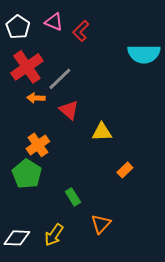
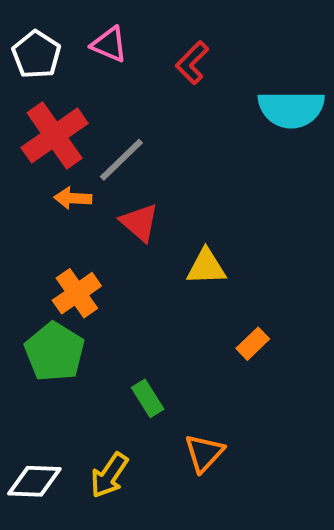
red L-shape: (81, 31) -> (192, 63), moved

